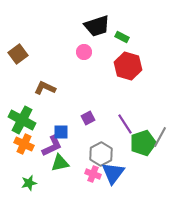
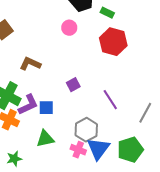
purple square: (88, 118) -> (73, 85), moved
green pentagon: (143, 143) -> (130, 150), moved
purple L-shape: (52, 146) -> (28, 105), moved

